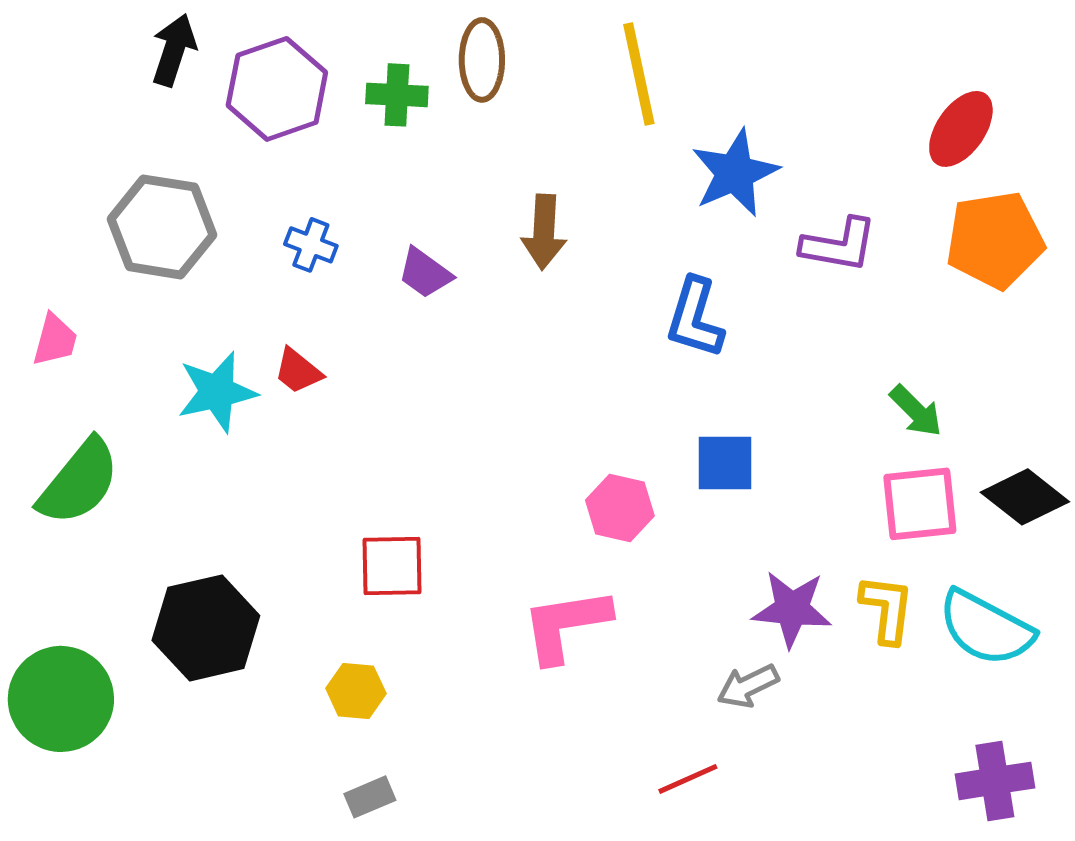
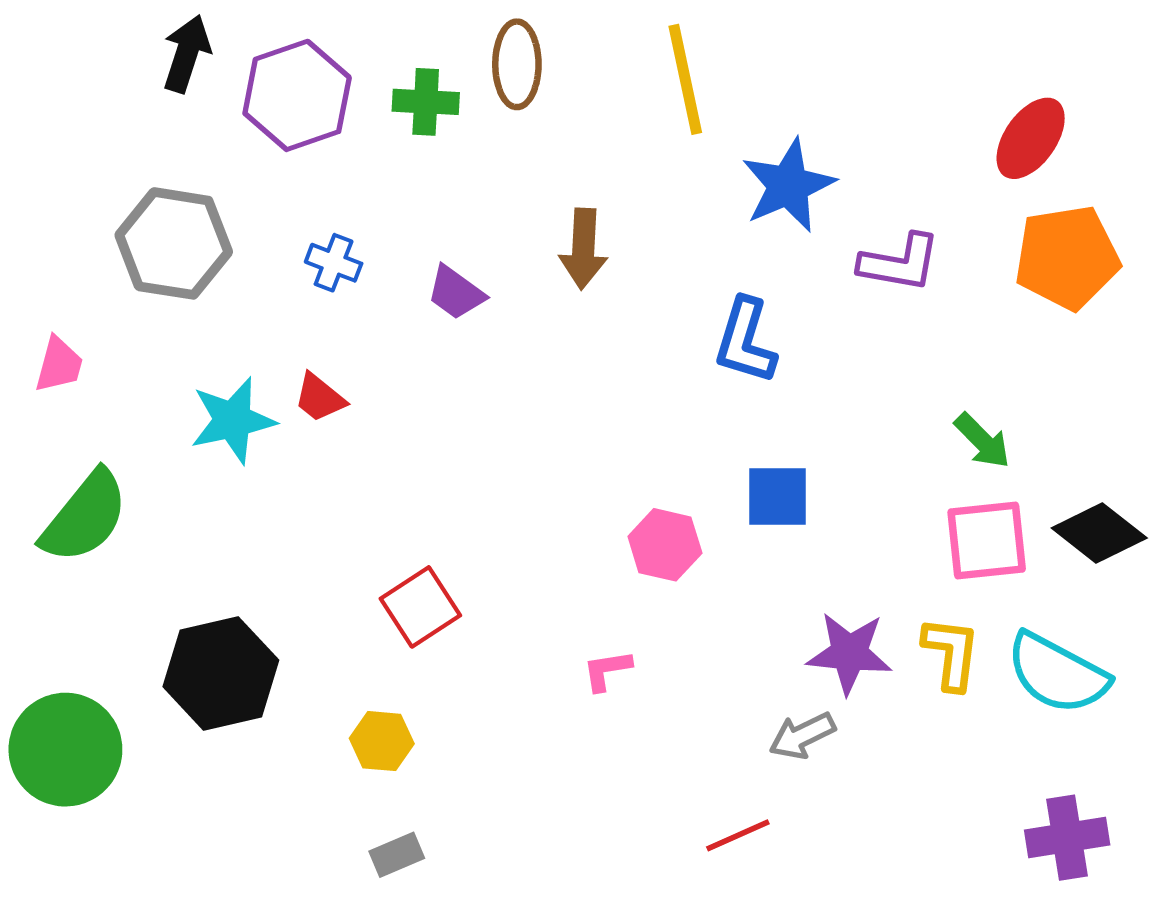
red square: (392, 566) -> (420, 607), turned -32
pink L-shape: (566, 625) -> (607, 670), size x0.5

